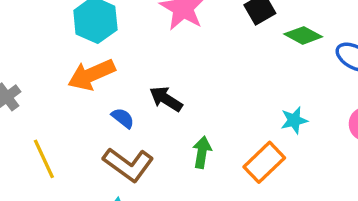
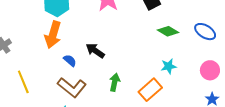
green diamond: (303, 35) -> (168, 31), moved
orange arrow: (91, 75) -> (53, 35), turned -52

